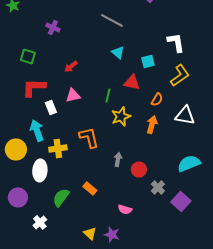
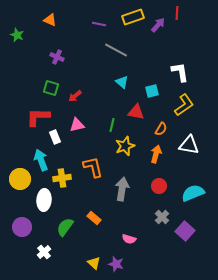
green square: (28, 56) -> (51, 88), moved
gray arrow: (118, 159) -> (122, 189), size x1.6
red circle: (139, 169) -> (159, 186), moved

